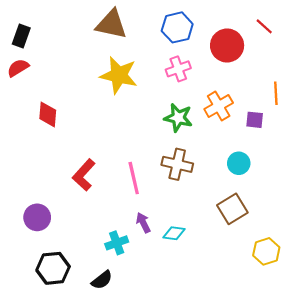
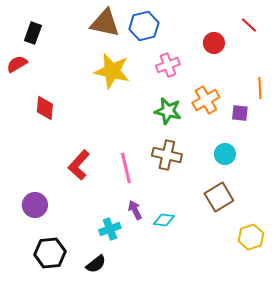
blue hexagon: (177, 27) -> (144, 26), moved
black rectangle: (21, 36) -> (33, 33), moved
red circle: (227, 45) -> (214, 43), size x0.7

